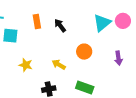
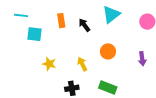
cyan triangle: (102, 23) -> (111, 14), moved
yellow arrow: (59, 65) -> (82, 64), turned 32

